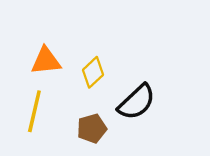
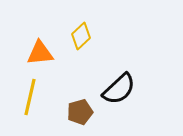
yellow diamond: (93, 72) -> (81, 36), moved

